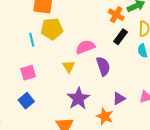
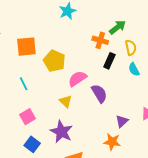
yellow pentagon: (52, 29) -> (54, 61), moved, turned -30
purple star: (78, 99) -> (61, 132), moved

